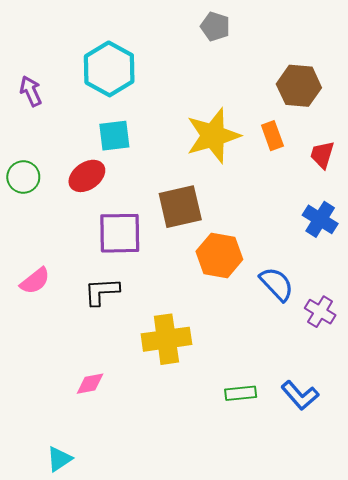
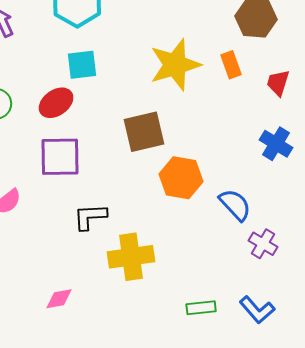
purple square: (120, 233) -> (60, 157), moved
black L-shape: (102, 291) -> (90, 217), moved
purple cross: (320, 312) -> (263, 244), moved

